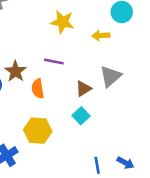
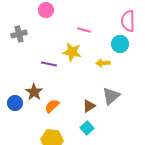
purple line: (54, 61) -> (49, 64), moved
orange semicircle: (38, 89) -> (52, 106), turned 56

